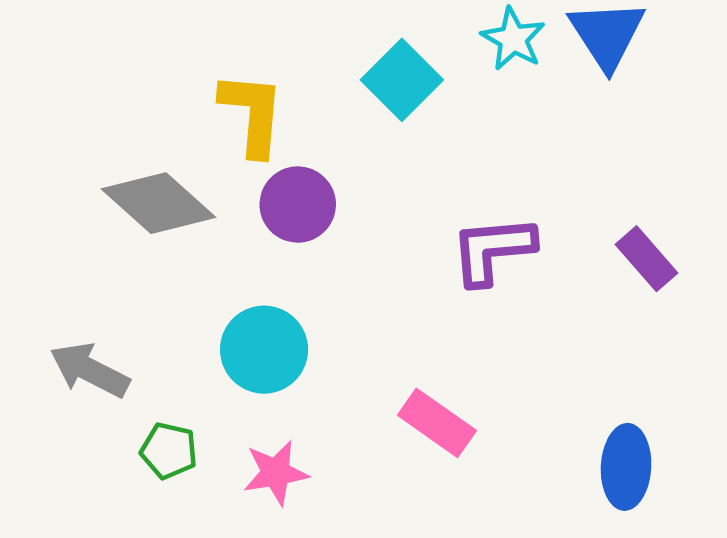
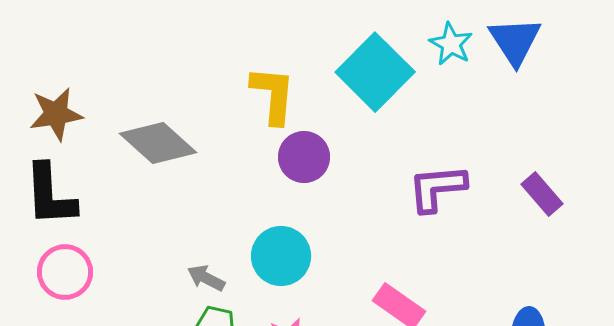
cyan square: (402, 80) -> (375, 72), size x1.4
gray diamond: (159, 203) -> (158, 143), moved
gray arrow: (90, 370) -> (206, 278), moved, size x0.7

